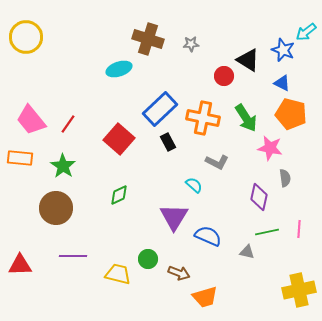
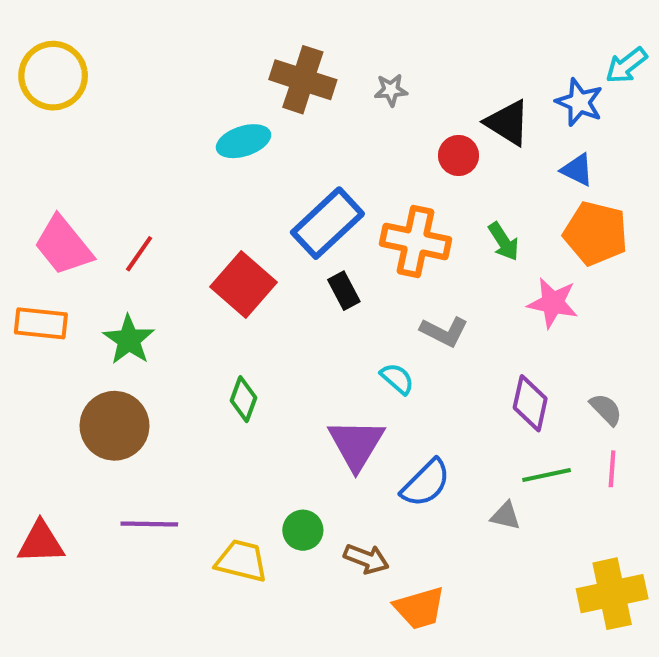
green arrow: (246, 118) -> (504, 241), size x0.7
gray semicircle: (285, 178) -> (606, 409), moved, turned -36
green diamond: (119, 195) -> (244, 399), turned -45
blue semicircle: (208, 236) -> (426, 483), turned 112

